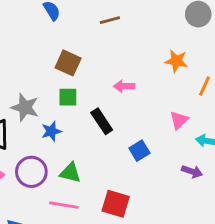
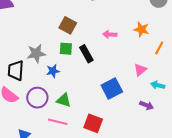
pink arrow: (124, 86) -> (110, 34), moved
gray star: (25, 107) -> (36, 53), turned -30
black rectangle: (102, 121) -> (86, 54), moved
blue square: (139, 151) -> (112, 89), size x1.5

